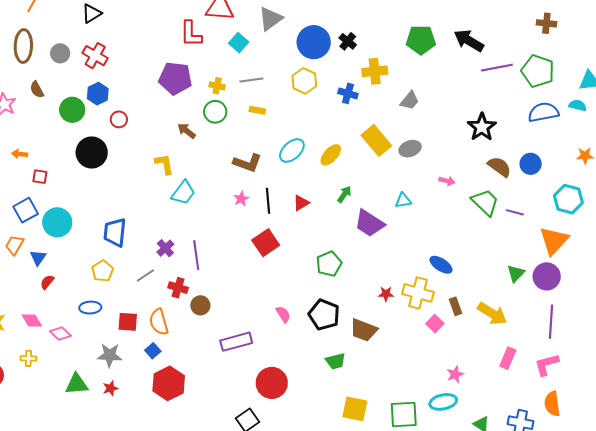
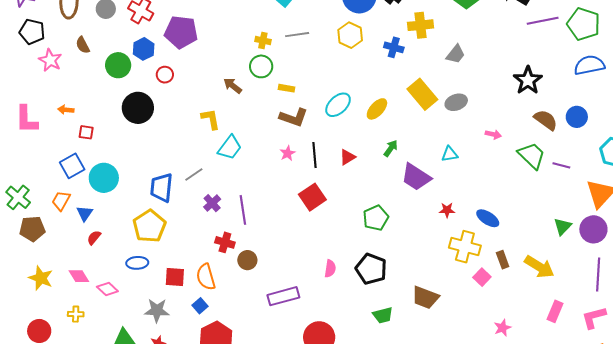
purple pentagon: (175, 78) -> (181, 32), moved
yellow rectangle: (257, 110) -> (287, 88), moved
yellow pentagon: (103, 271) -> (149, 226), size x1.5
gray line: (145, 275) -> (194, 175), moved
red star: (386, 294) -> (447, 210), moved
pink semicircle: (283, 314) -> (330, 269), turned 42
brown trapezoid: (364, 330) -> (425, 297), moved

